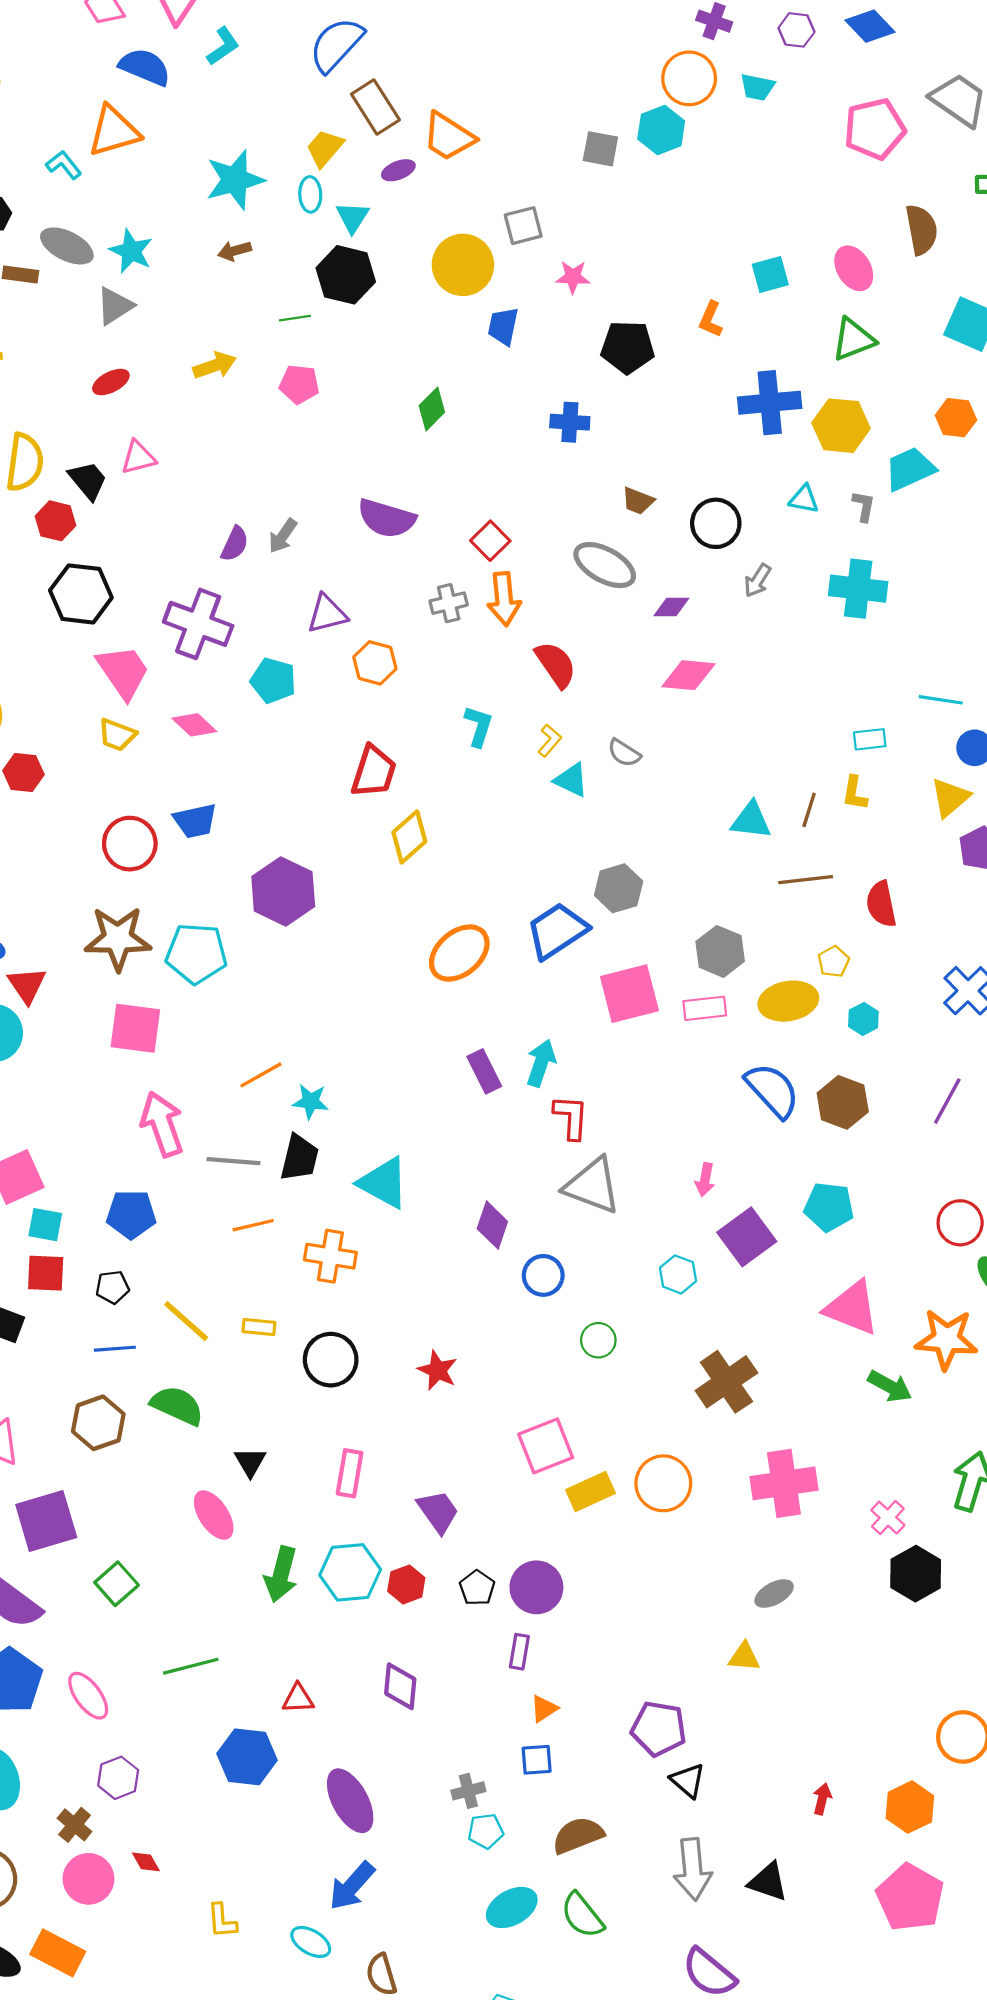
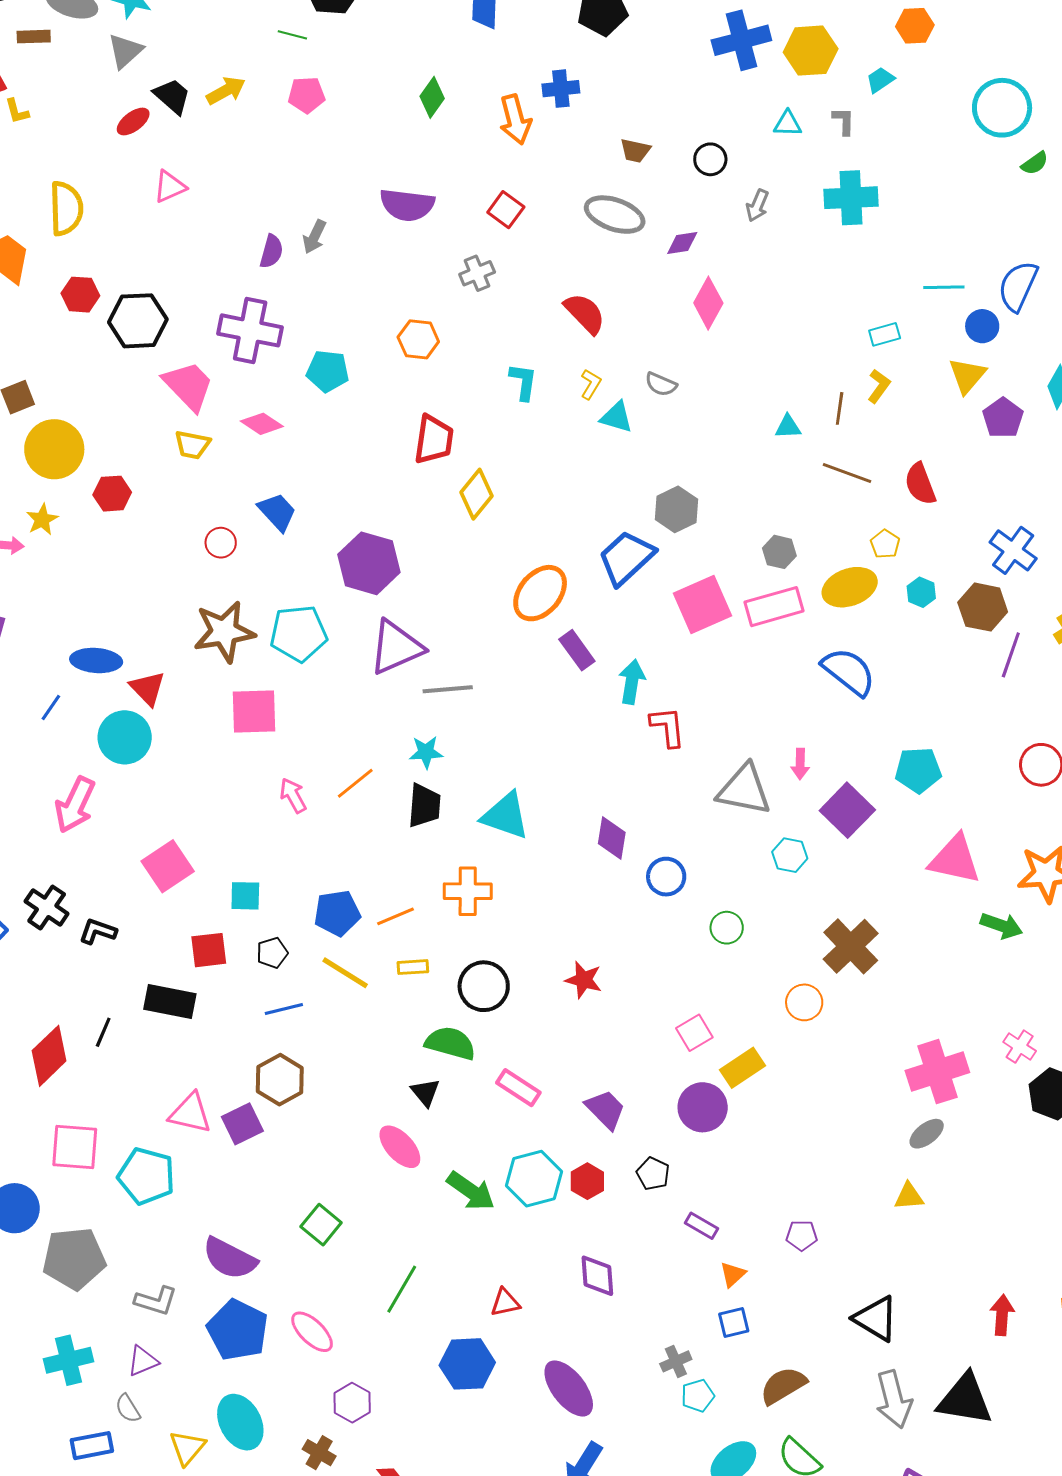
green line: (295, 318) -> (292, 35), turned 32
cyan trapezoid: (910, 469) -> (880, 80), size x0.6
black trapezoid: (88, 480) -> (172, 96), moved
red hexagon: (56, 521) -> (80, 295), moved
black circle: (716, 523) -> (710, 159), size x0.7
orange arrow: (504, 599) -> (515, 120), moved
purple triangle: (327, 614) -> (396, 647), moved, size x1.5
pink diamond: (688, 675) -> (708, 303), turned -57
yellow L-shape: (855, 793) -> (879, 386), turned -144
cyan triangle: (751, 820) -> (788, 427), size x0.7
blue trapezoid: (195, 821) -> (277, 512), turned -111
red circle: (130, 844) -> (221, 543), size x0.6
brown line: (806, 880) -> (847, 473), turned 36
gray hexagon: (720, 951) -> (779, 552), size x0.7
pink rectangle: (705, 1008) -> (774, 607), size x1.4
purple rectangle: (484, 1071) -> (577, 650), moved
orange line: (261, 1075) -> (355, 783), moved
brown hexagon: (843, 1102) -> (983, 607), moved
pink arrow: (162, 1124) -> (293, 795), size x0.6
gray line: (234, 1161) -> (448, 689), moved
gray triangle: (592, 1186) -> (744, 790), moved
blue pentagon: (131, 1214) -> (337, 913), moved
cyan square: (45, 1225) -> (245, 896), moved
orange line: (253, 1225) -> (396, 916), moved
green semicircle: (177, 1405) -> (450, 1043), moved
pink square: (546, 1446) -> (694, 1033), size x0.7
pink rectangle: (350, 1473) -> (518, 1088), turned -57
orange circle: (663, 1483) -> (804, 1002), moved, size x0.7
pink cross: (784, 1483) -> (937, 1072), moved
purple square: (46, 1521) -> (242, 1124), moved, size x0.7
green arrow: (281, 1574) -> (471, 1191), turned -60
purple circle: (536, 1587) -> (703, 1107), moved
purple rectangle: (519, 1652) -> (702, 1226), turned -60
green line: (191, 1666) -> (402, 1289), turned -36
purple pentagon: (659, 1729) -> (802, 1235), moved, size x0.6
black triangle: (688, 1781) -> (876, 1319), size x1.4
red arrow: (822, 1799) -> (1002, 1315), size x1.4
black triangle: (768, 1882) -> (965, 1399), size x1.5

